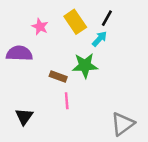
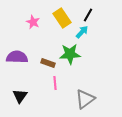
purple semicircle: (19, 53) -> (17, 57), moved
gray triangle: (123, 124) -> (85, 99), moved

